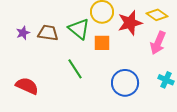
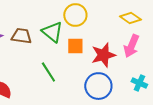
red star: (130, 23) -> (103, 55), moved

